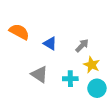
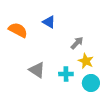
blue triangle: (50, 43) -> (49, 22), moved

